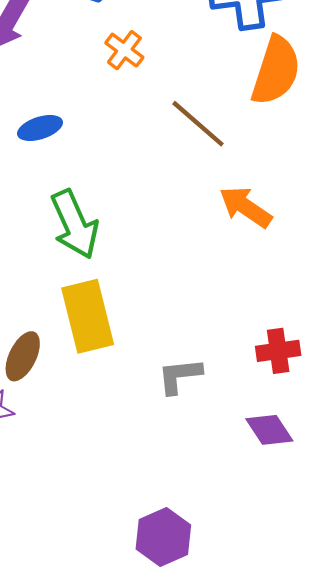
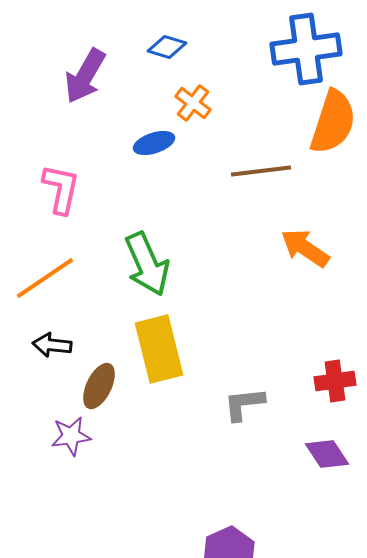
brown line: (198, 124) -> (261, 171), turned -48
blue ellipse: (40, 128) -> (154, 143), moved

